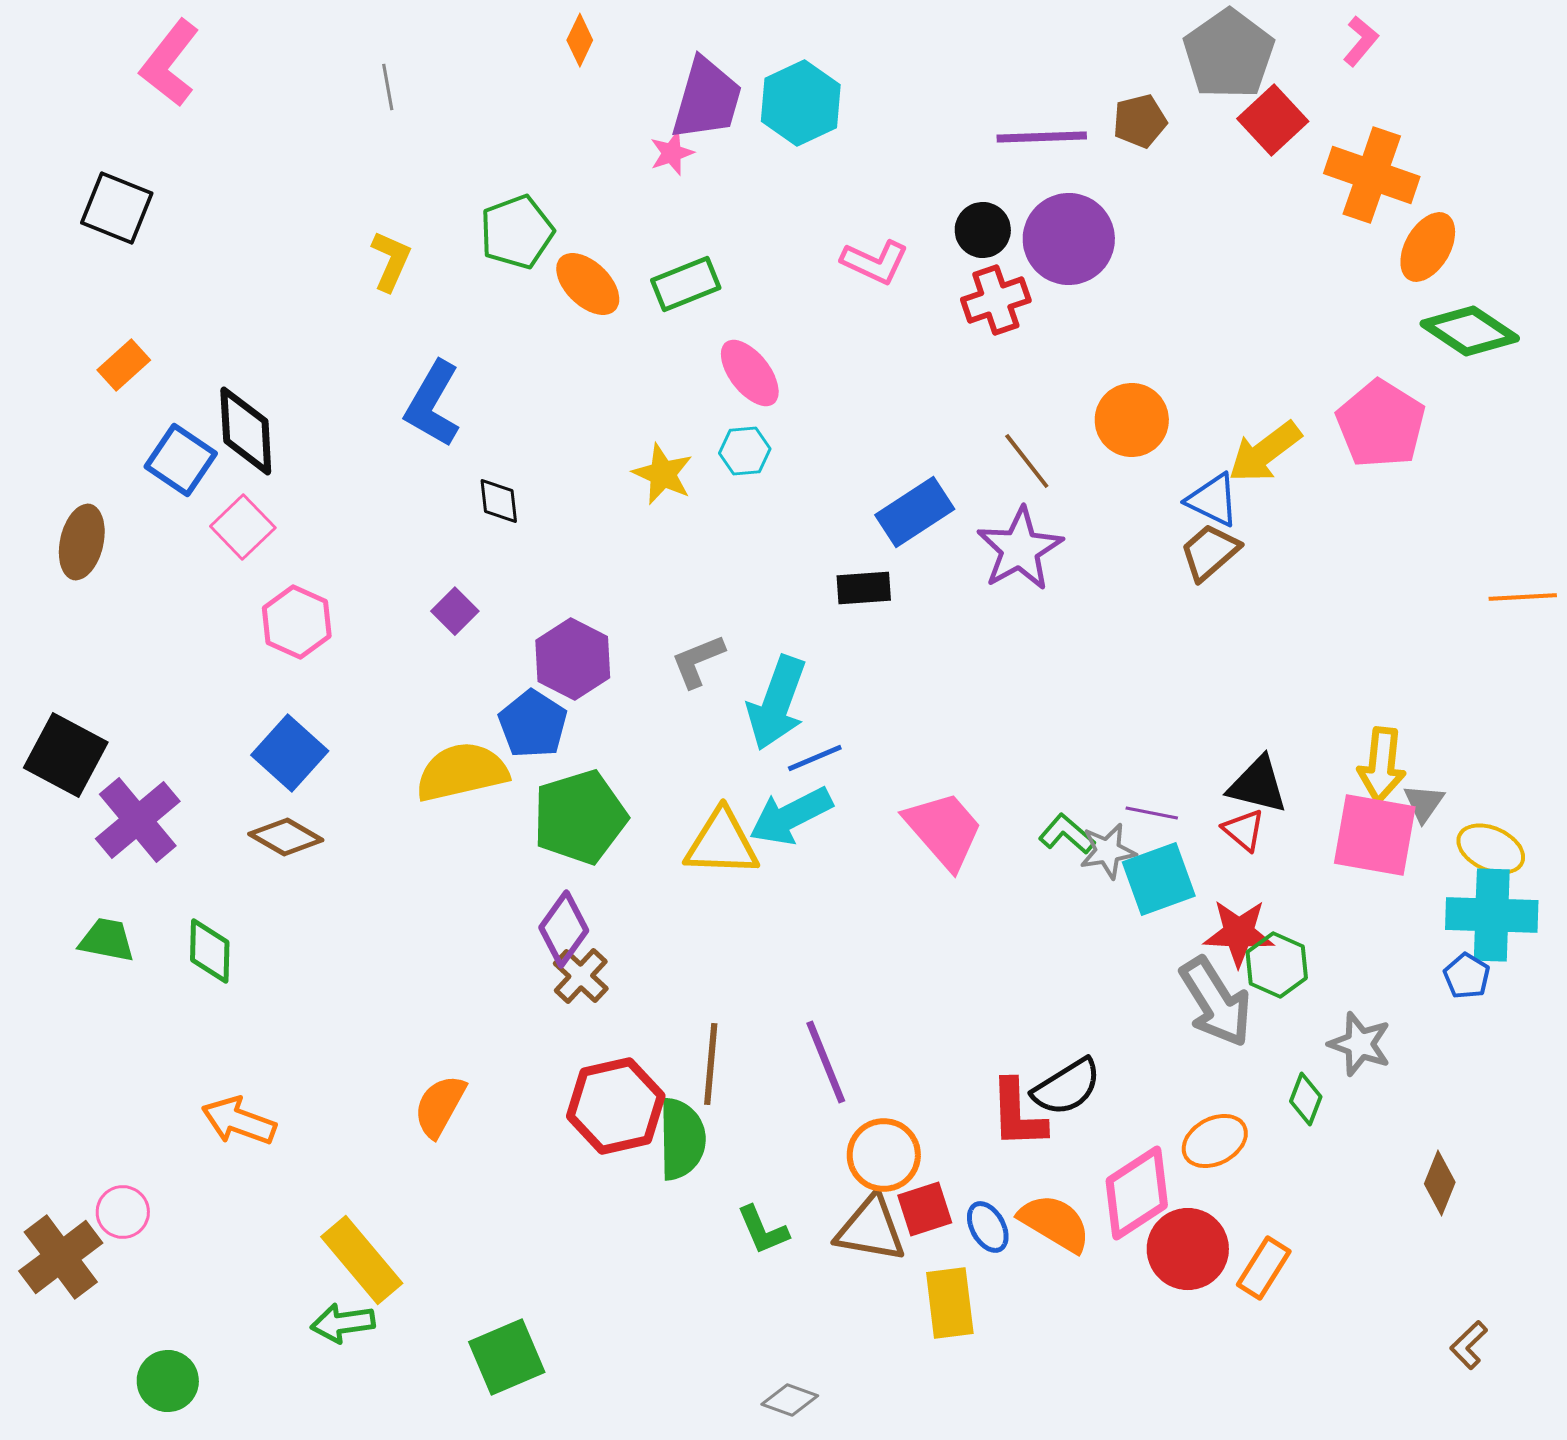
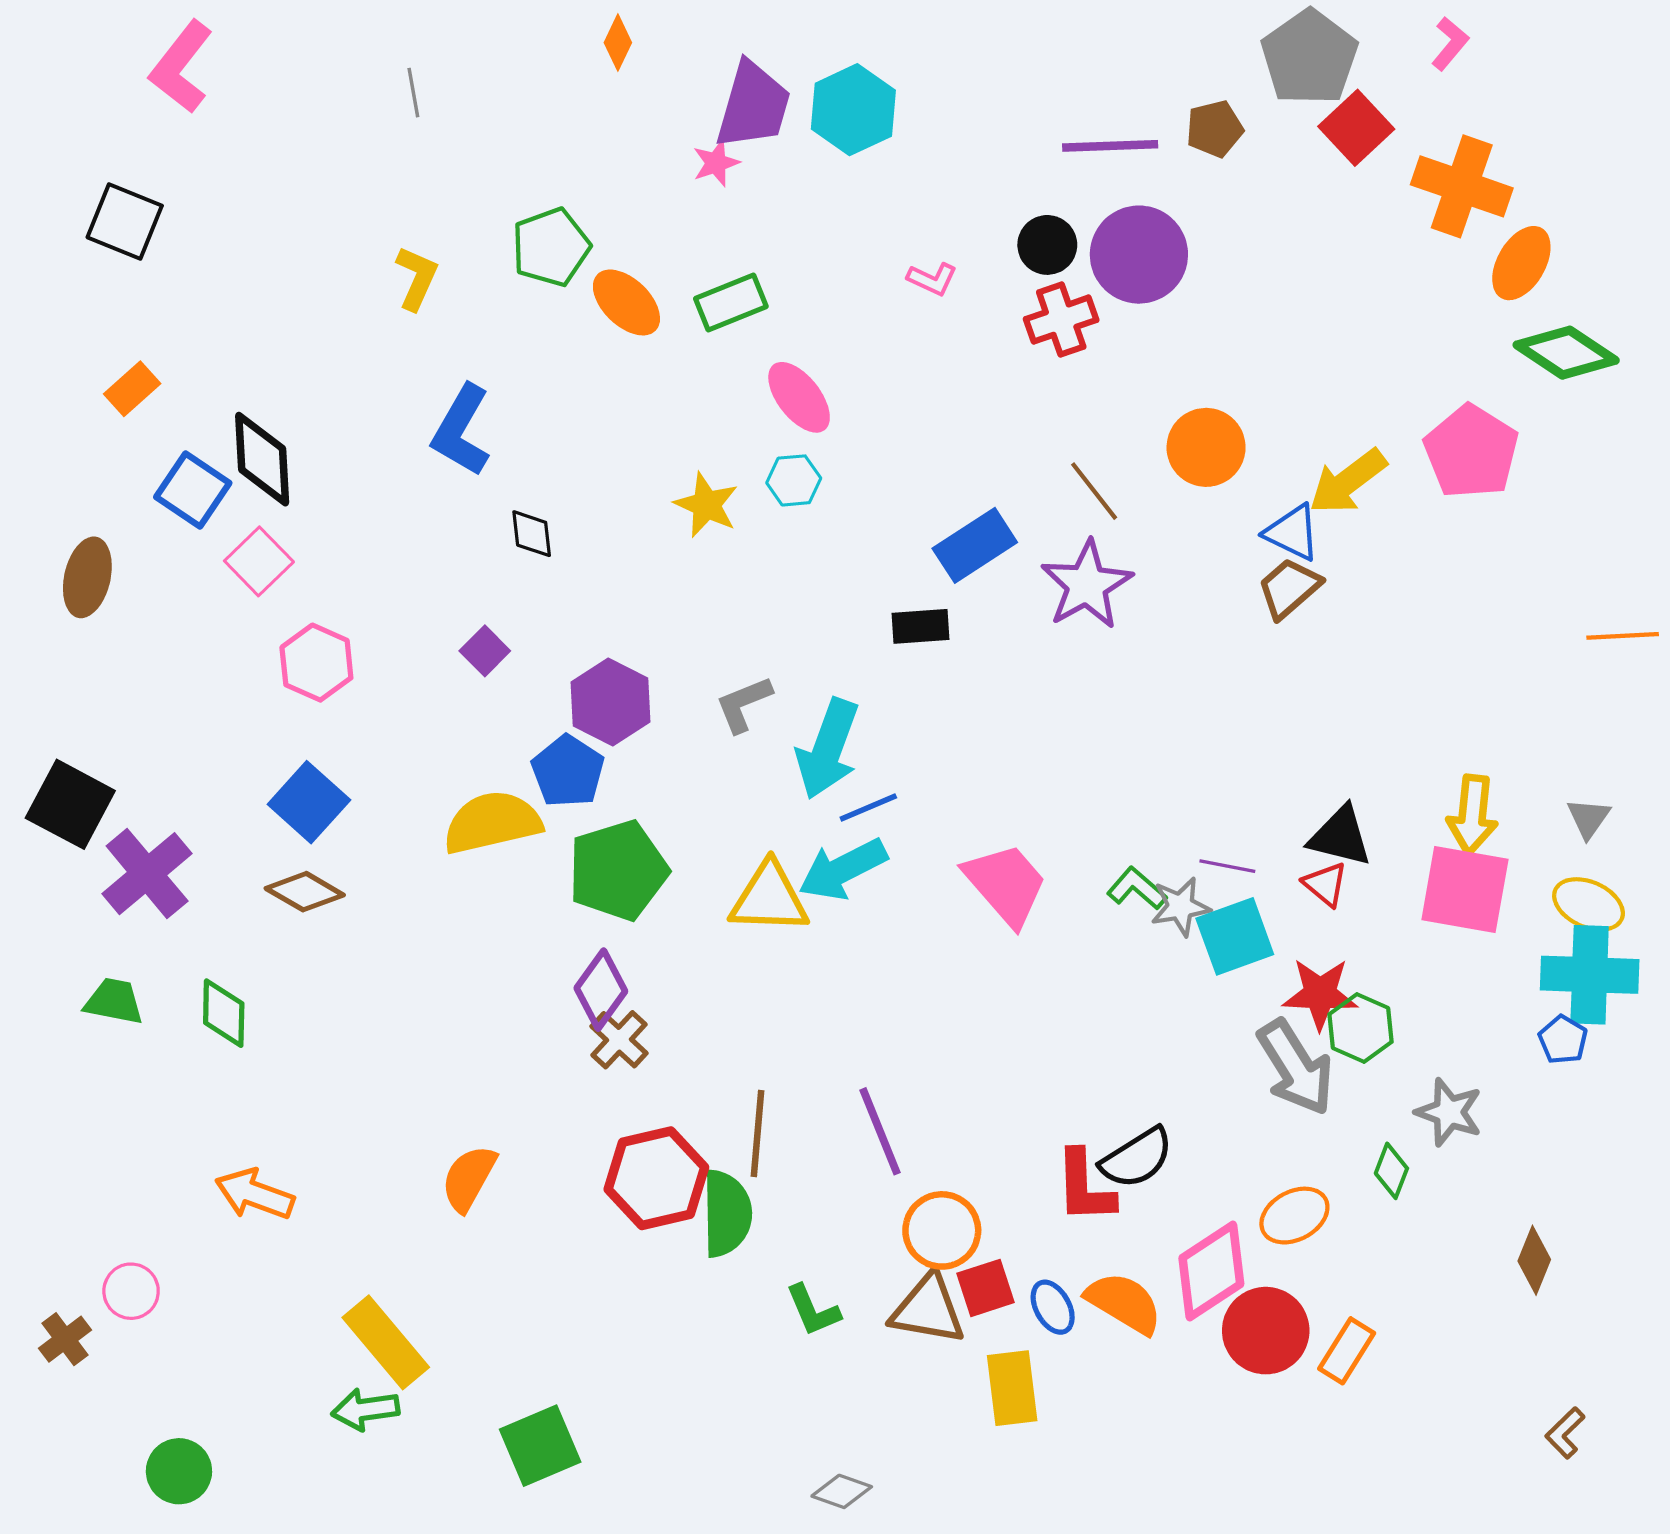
pink L-shape: (875, 262) -> (932, 279), size x0.7
gray triangle: (1424, 803) -> (1589, 818), moved
brown cross: (61, 1257) -> (65, 1339), size x0.6

